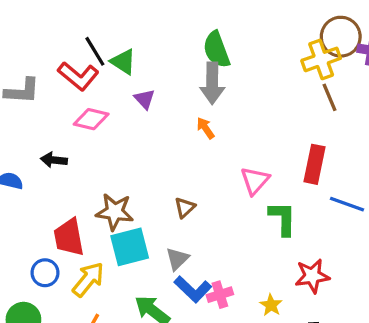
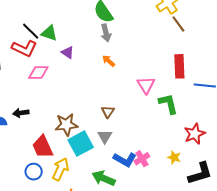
gray arrow: (212, 83) -> (106, 33), size x0.7
black arrow: (54, 160) -> (21, 113), moved
gray triangle: (177, 259) -> (105, 136), moved

